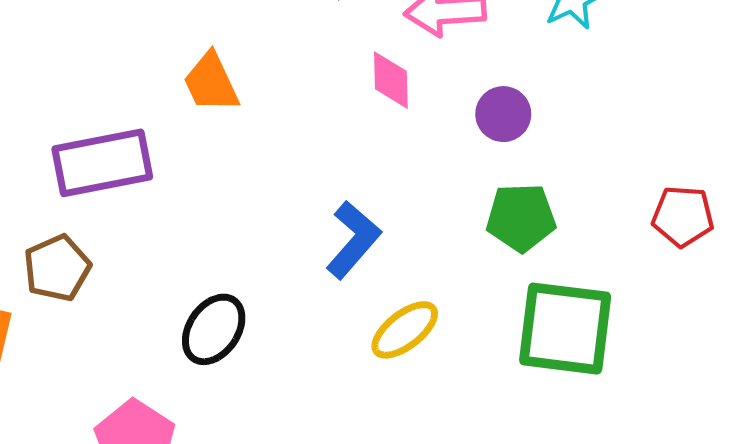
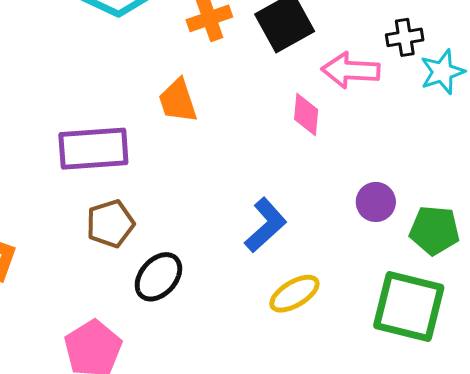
purple circle: (503, 114) -> (376, 202), moved
green pentagon: (521, 218) -> (434, 230), moved
brown pentagon: (57, 268) -> (110, 224), moved

